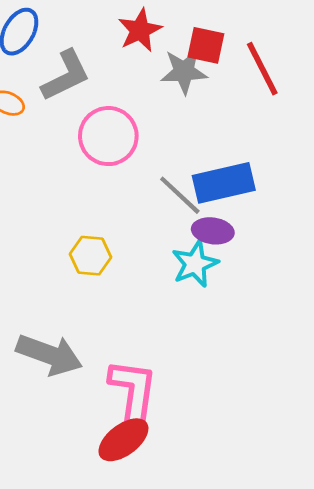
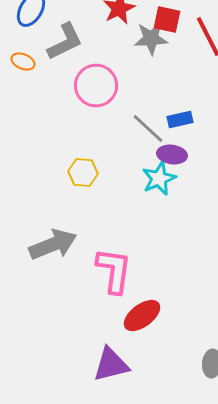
blue rectangle: (224, 183) -> (180, 120), size x0.6
gray arrow: (49, 355) -> (53, 245), turned -42
red ellipse: (123, 440) -> (142, 316), moved

